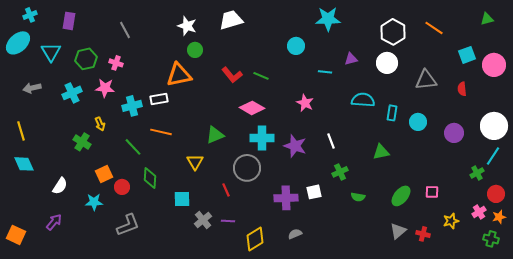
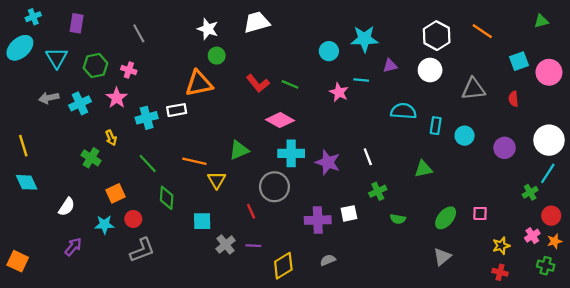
cyan star: (328, 19) -> (364, 39), moved
gray arrow: (32, 88) -> (49, 98), moved
pink star: (105, 88) -> (117, 98), turned 30
pink star: (305, 103) -> (339, 92), moved
orange line: (161, 132) -> (194, 161), moved
red circle: (122, 187) -> (133, 219), moved
purple arrow: (54, 222) -> (73, 247), moved
red cross: (423, 234) -> (500, 272), moved

